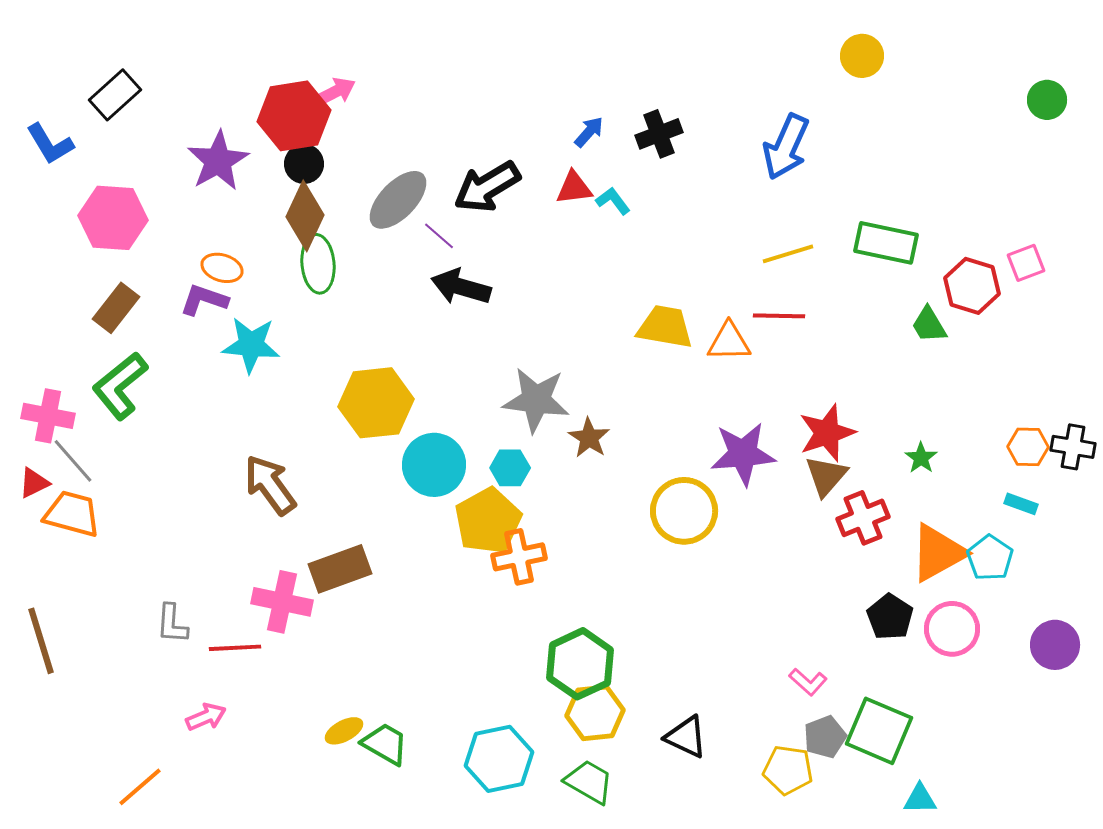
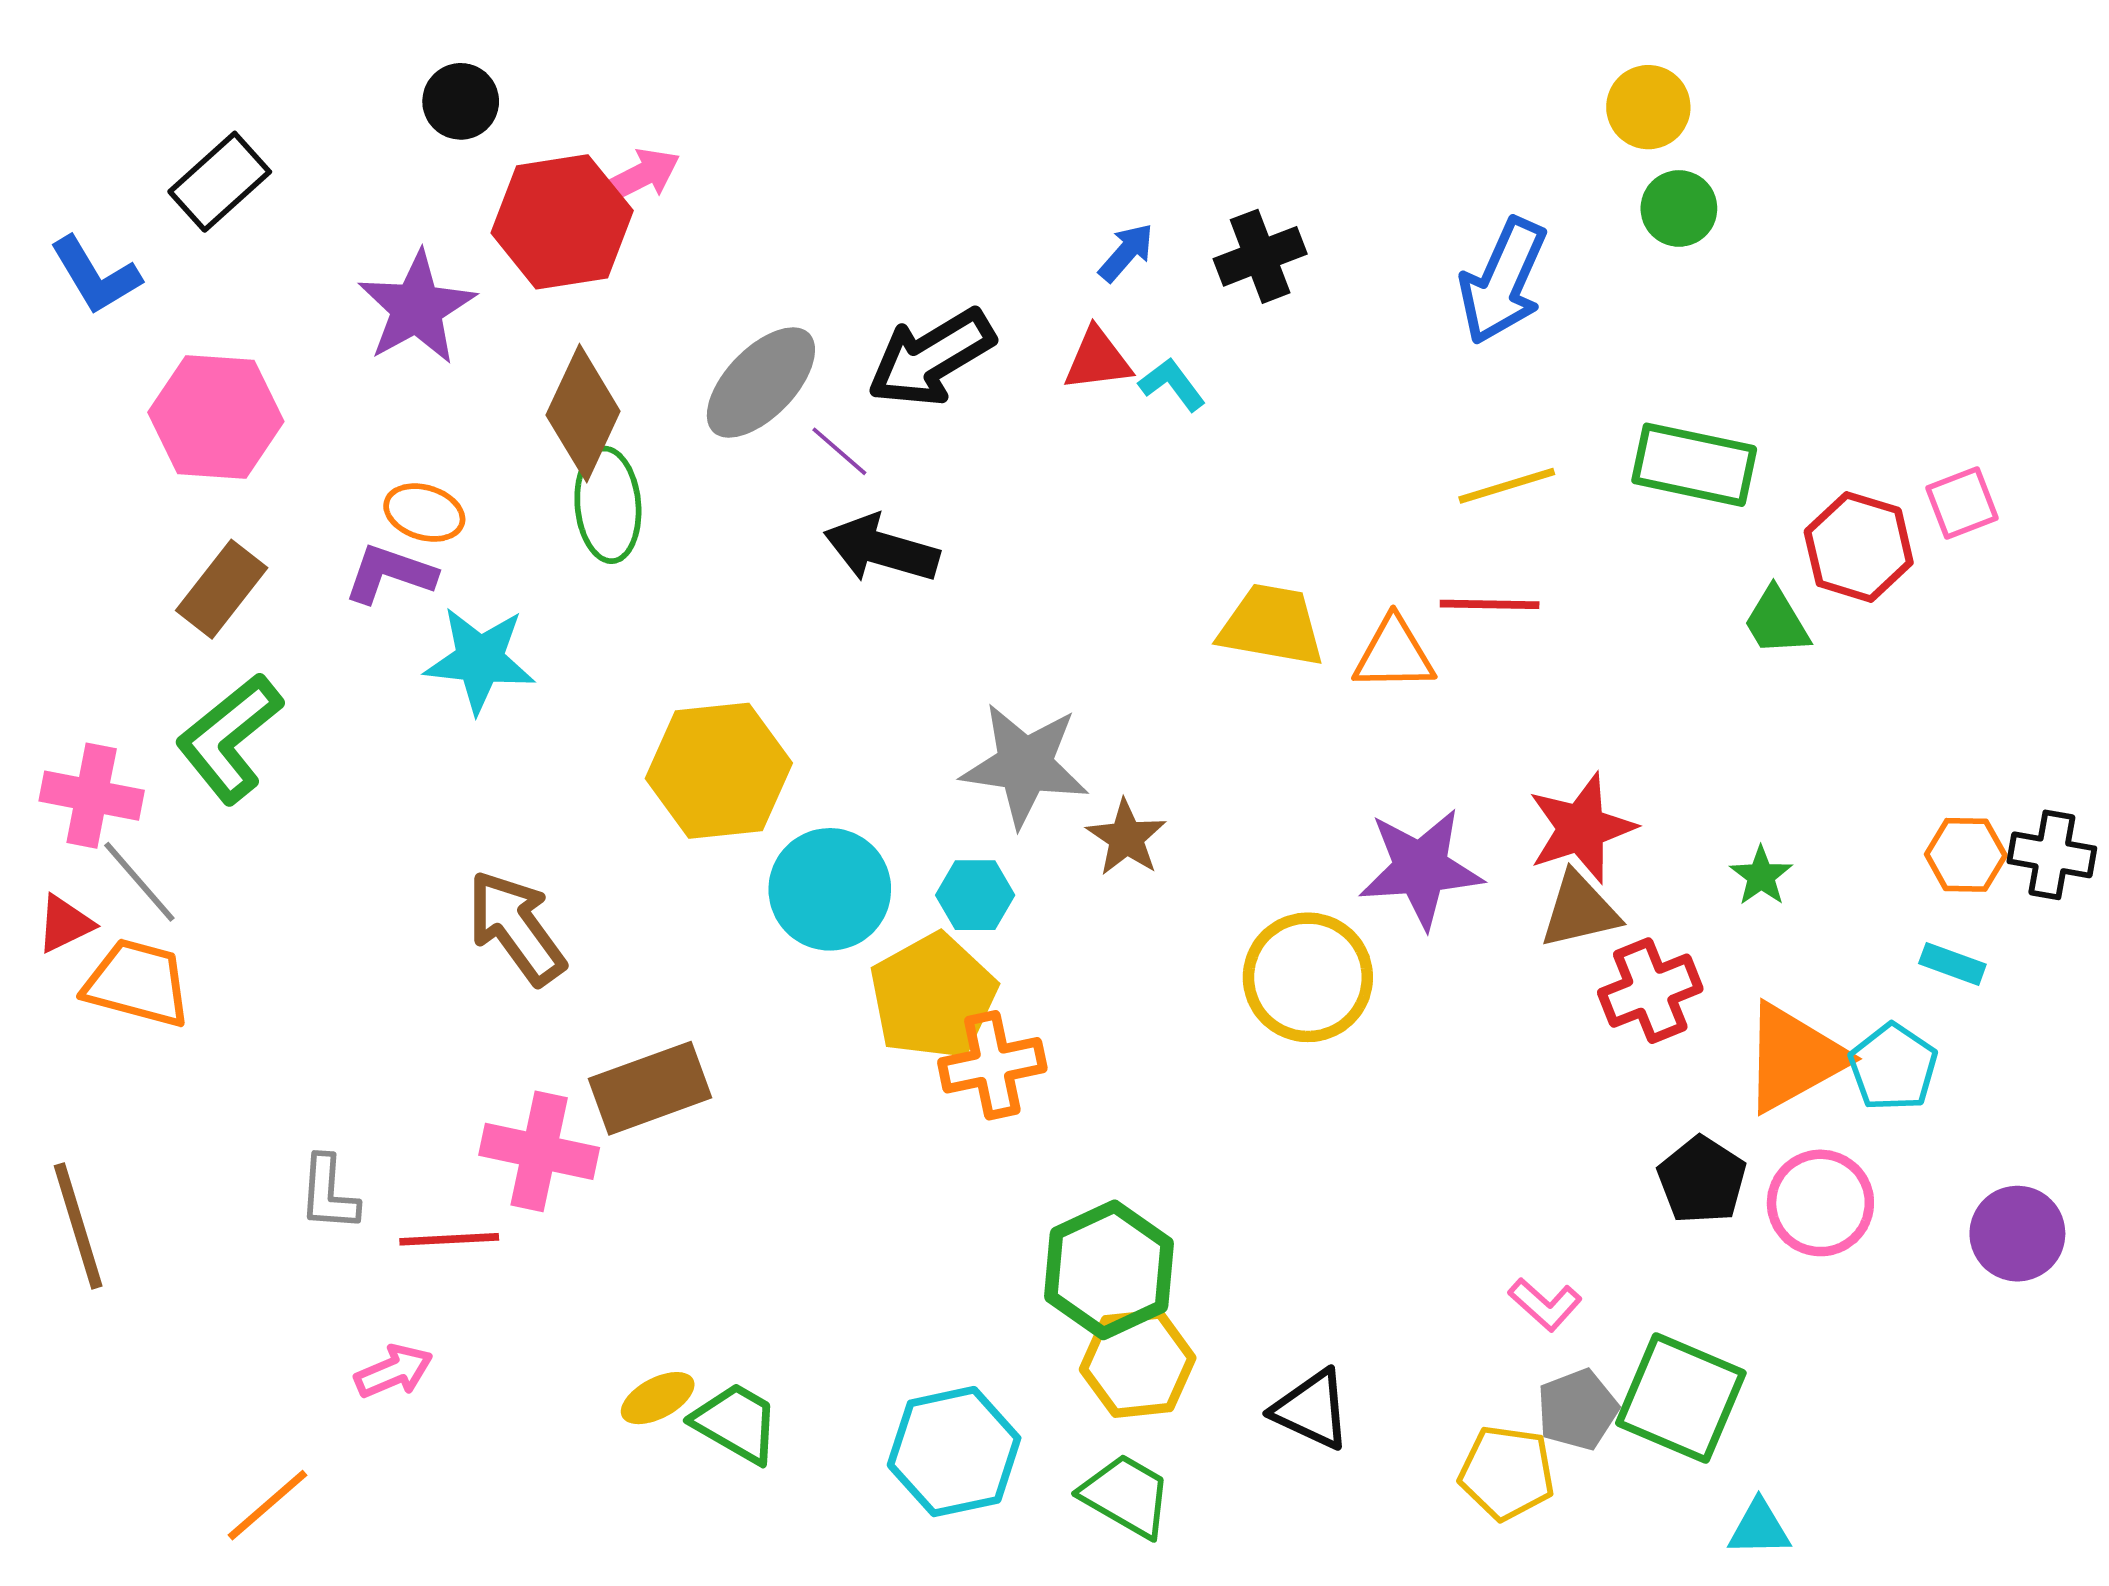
green circle: (1047, 100) -> (1679, 208), moved
black circle: (304, 164) -> (461, 101), moved
brown triangle: (826, 476) -> (1579, 910), turned 36

